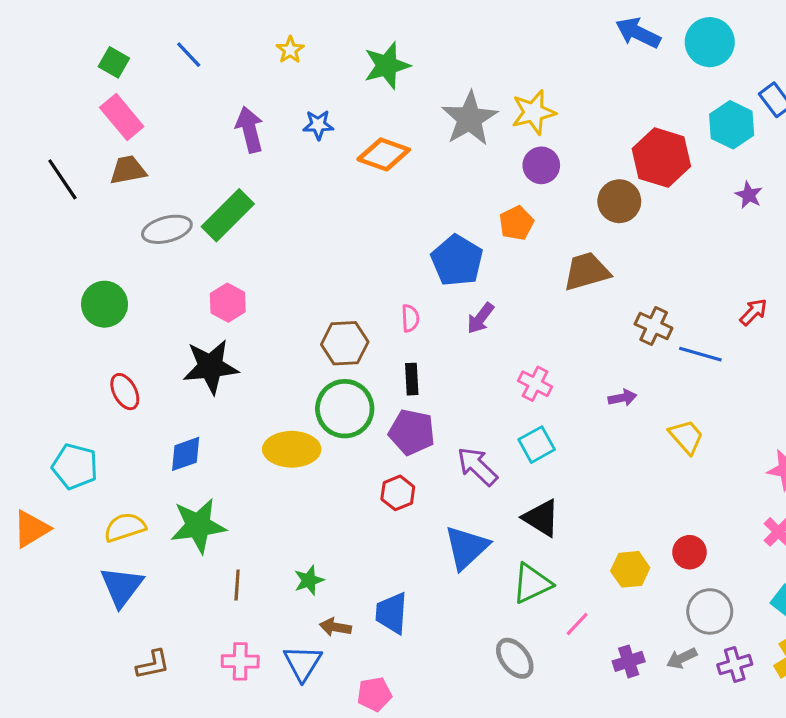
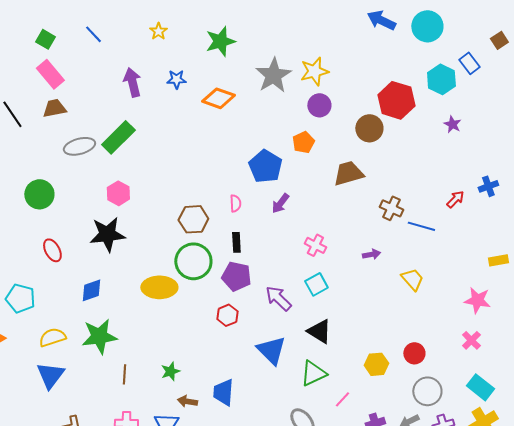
blue triangle: (466, 548) -> (271, 350), turned -32

